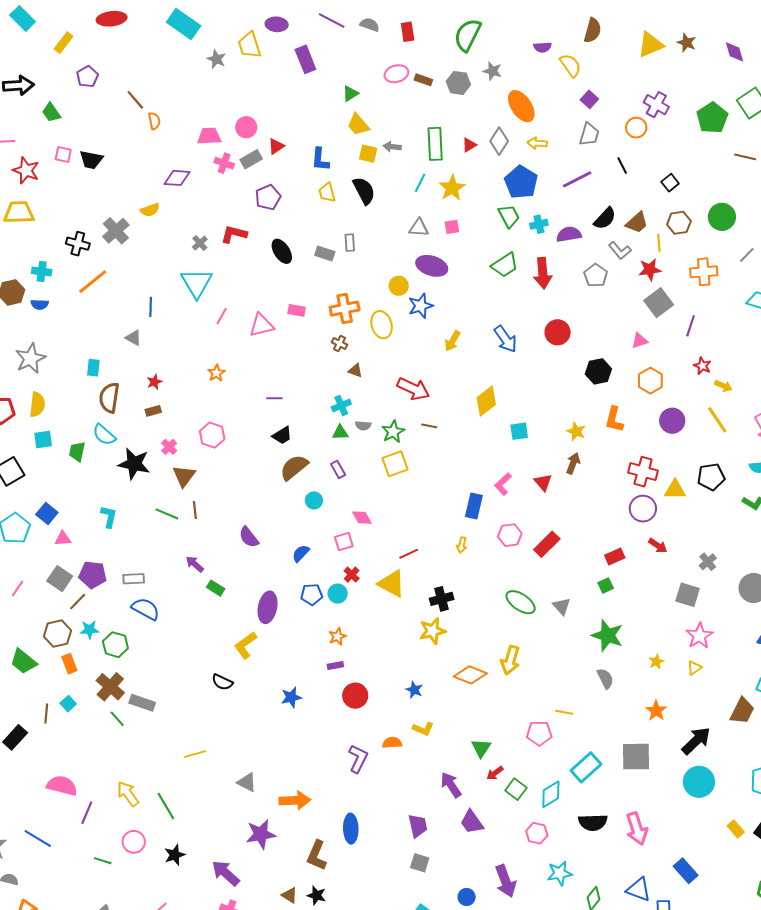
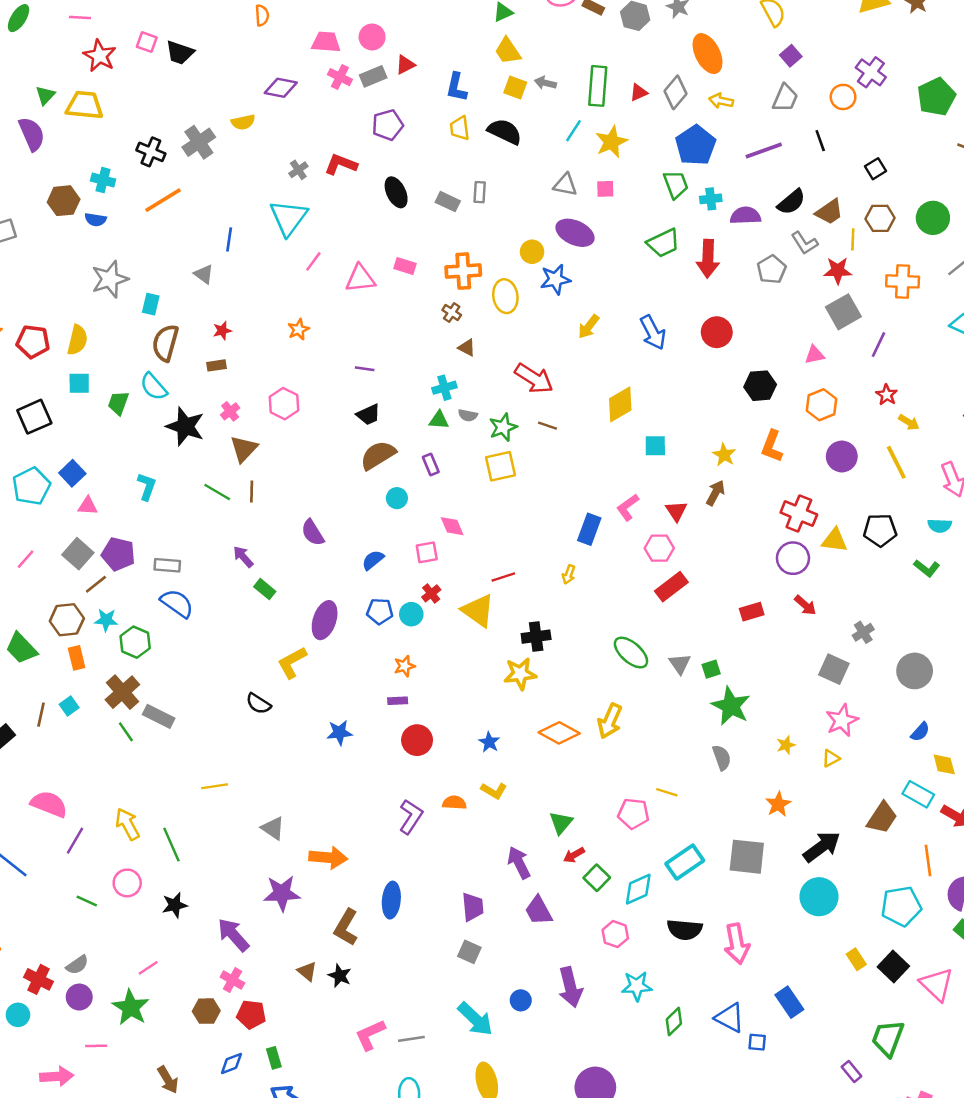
black semicircle: (364, 191) -> (505, 132), turned -44
gray star: (30, 358) -> (110, 279), moved
pink hexagon: (510, 535) -> (659, 548), moved
green square: (606, 585) -> (711, 669), moved

